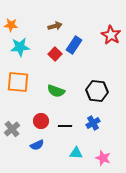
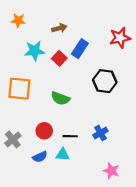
orange star: (11, 25) -> (18, 21), moved
red star: (111, 35) -> (120, 38), turned 30
cyan star: (20, 47) -> (34, 51), moved
black hexagon: (97, 91) -> (105, 81), moved
cyan triangle: (76, 153) -> (63, 155), moved

